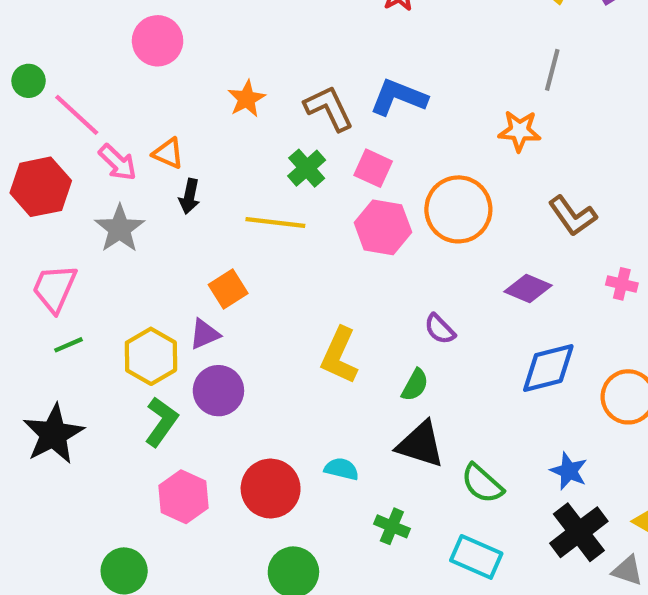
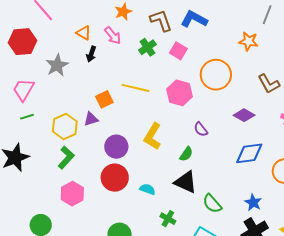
pink arrow: (118, 162) -> (113, 35), moved
yellow line: (275, 222) -> (136, 88), moved
pink hexagon: (383, 227) -> (179, 93), moved
purple circle: (218, 391) -> (116, 147), moved
red circle: (271, 489) -> (115, 178), moved

